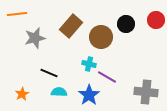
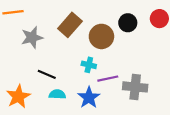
purple line: (107, 77) -> (108, 79), turned -42
gray cross: (146, 92) -> (135, 87), moved
orange star: (22, 94) -> (18, 96), size x1.6

